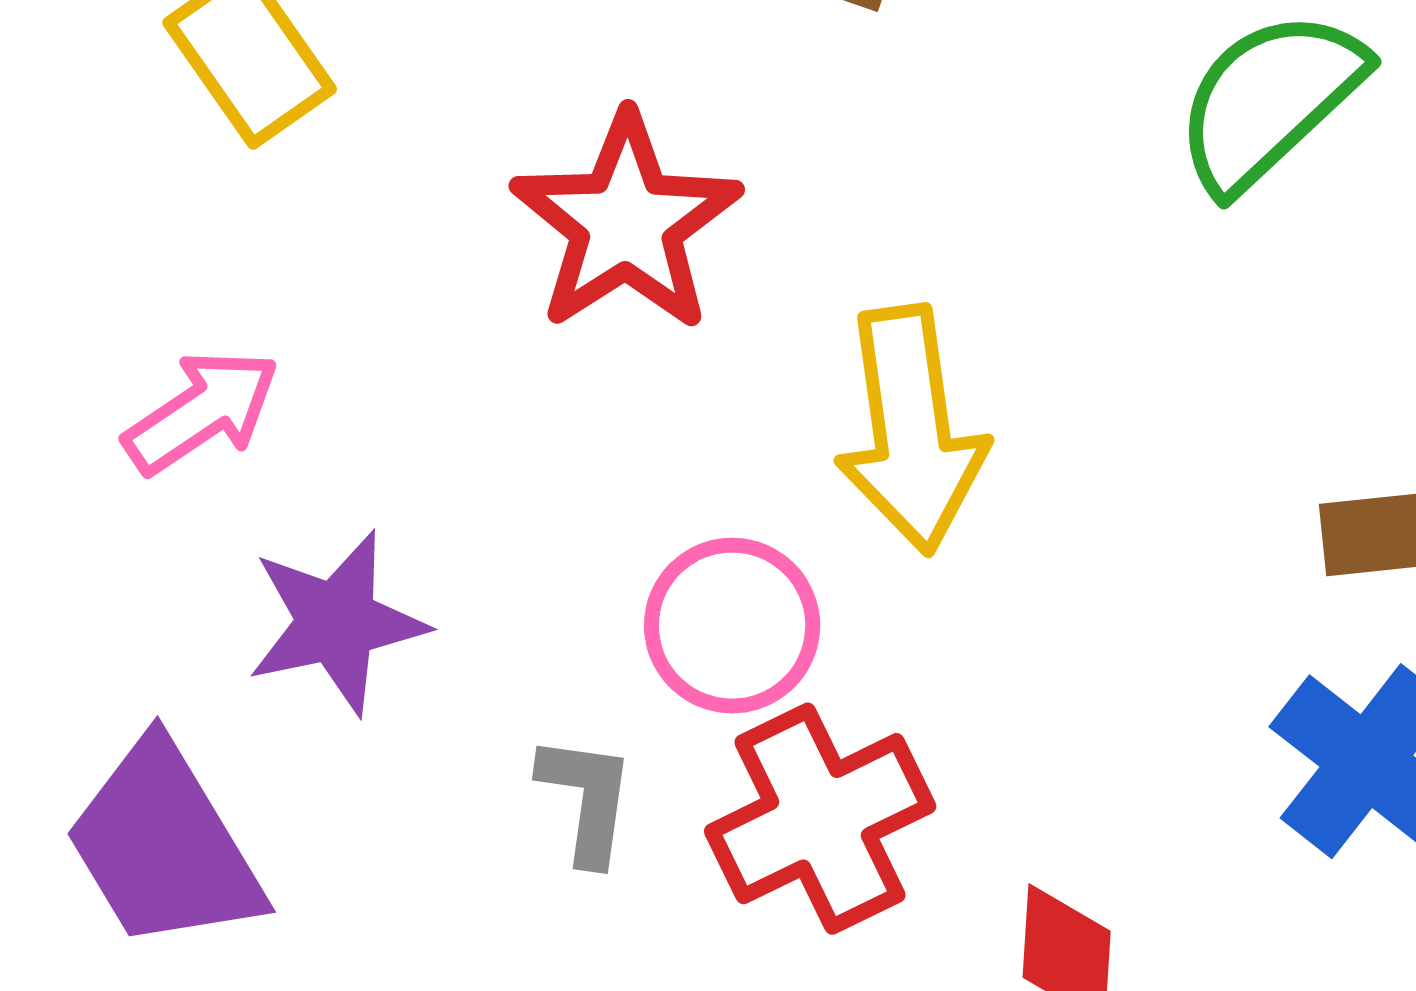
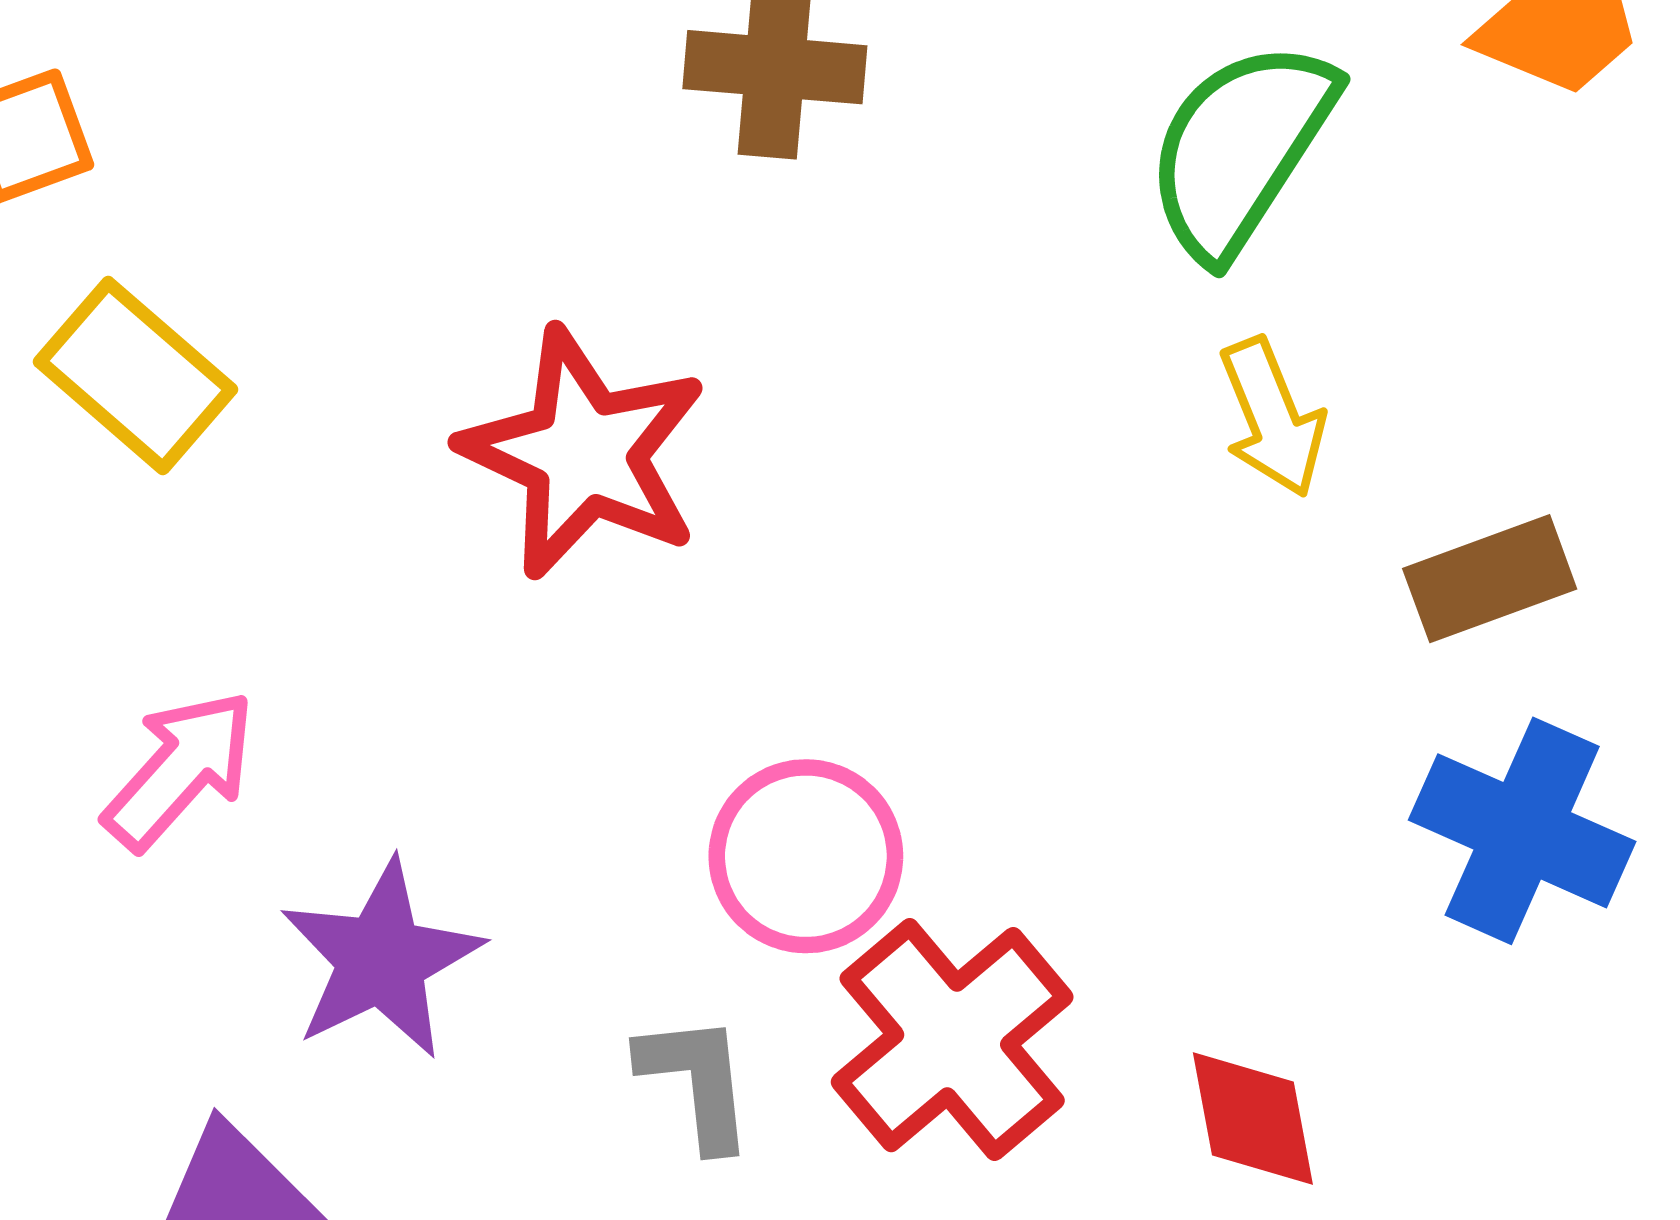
yellow arrow: (911, 430) -> (1272, 417), moved, size x0.6

